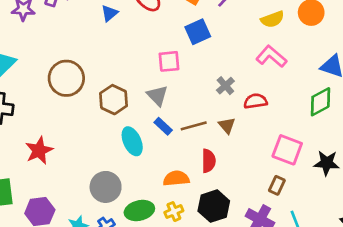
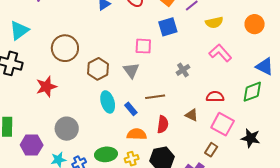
yellow semicircle: (272, 19) -> (214, 22), moved
red semicircle: (255, 101) -> (215, 97), moved
brown triangle: (227, 125) -> (192, 115), moved, turned -32
blue rectangle: (163, 126) -> (131, 109), moved
red star: (39, 150) -> (46, 87), moved
gray circle: (106, 187) -> (67, 129), moved

